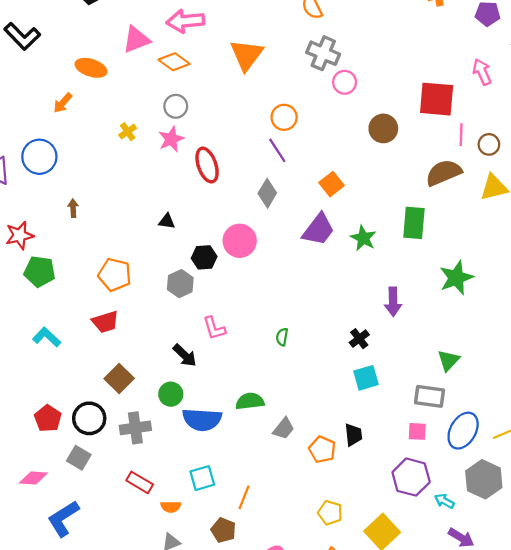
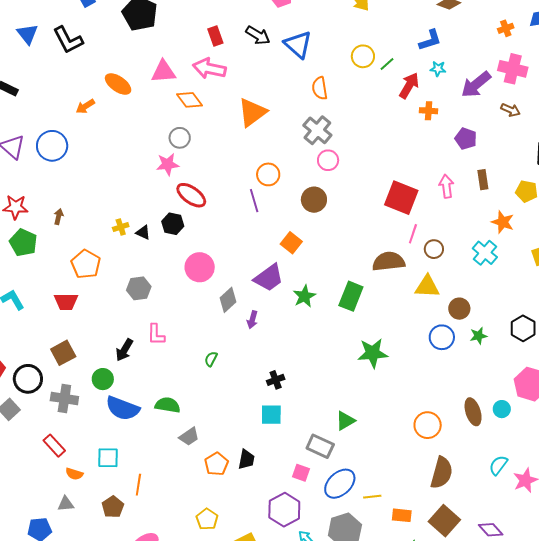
brown circle: (383, 128) -> (314, 200), moved
yellow cross: (128, 132) -> (121, 227), moved
red ellipse: (207, 165) -> (191, 195), turned -52
orange square: (332, 184) -> (291, 243), turned -30
gray diamond: (267, 193) -> (228, 300), moved
brown arrow: (73, 208) -> (59, 217), moved
black hexagon: (204, 257) -> (173, 224), moved
purple arrow: (393, 302) -> (252, 320), moved, size x0.7
black arrow: (185, 355) -> (124, 350), turned 60
orange line: (244, 497) -> (138, 485), turned -30

